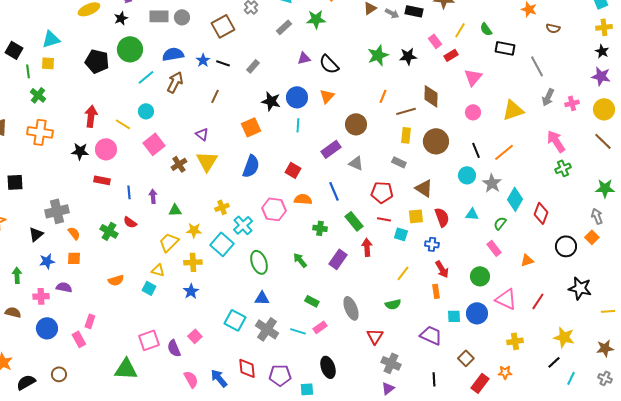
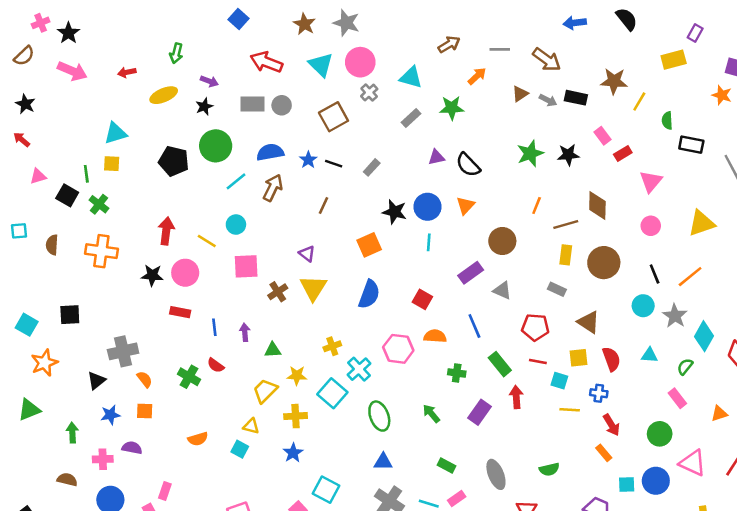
green semicircle: (486, 29) -> (667, 121), turned 32
yellow line: (460, 30) -> (639, 101), moved
black square: (14, 50) -> (67, 195), moved
pink square: (154, 144) -> (246, 266), turned 35
yellow line: (403, 273) -> (570, 410), moved, turned 56
orange rectangle: (436, 291) -> (604, 453), turned -32
cyan square: (235, 320) -> (326, 490), moved

